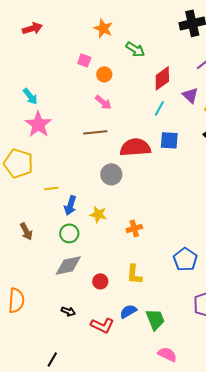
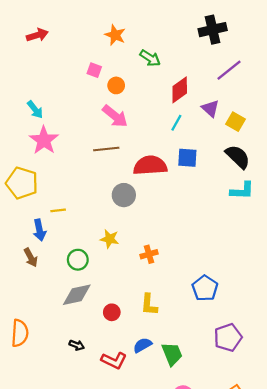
pink arrow: (103, 102) -> (115, 116), size x1.4
blue arrow: (70, 205) -> (39, 230), moved, turned -30

